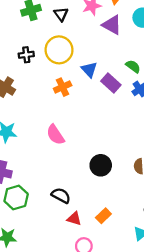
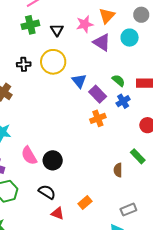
orange cross: (63, 87) -> (98, 118), moved
pink semicircle: (55, 135) -> (29, 156), moved
black circle: (101, 165) -> (53, 160), moved
orange rectangle: (103, 216) -> (85, 202), moved

